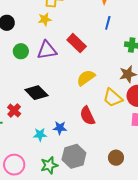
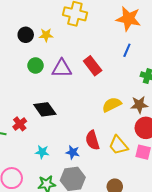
yellow star: (45, 19) -> (46, 35), moved
yellow semicircle: (86, 78) -> (112, 105), moved
yellow trapezoid: (113, 98) -> (118, 145), moved
blue star: (60, 128) -> (73, 152), moved

